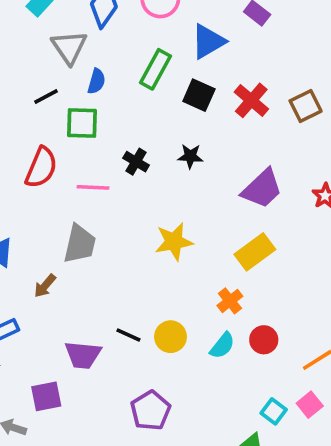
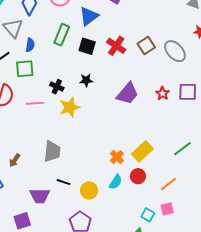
yellow star: (174, 242) -> (70, 107), moved
gray trapezoid: (80, 244) -> (52, 151), moved
yellow rectangle: (255, 252) -> (142, 151), moved
yellow circle: (170, 337) -> (89, 191), moved
pink square: (310, 405) -> (167, 209), turned 32

